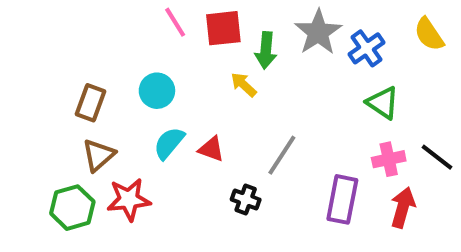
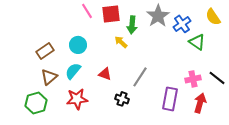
brown rectangle: (90, 103) -> (45, 51), turned 36
green triangle: (383, 103) -> (197, 42), moved
cyan semicircle: (169, 143) -> (73, 71), moved
red star: (129, 199) -> (77, 99), moved

